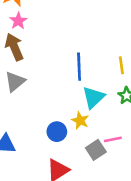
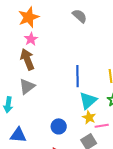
yellow star: (80, 120) -> (89, 117), moved
pink line: (113, 139) -> (102, 126), moved

